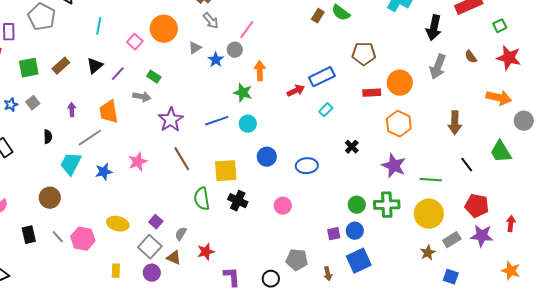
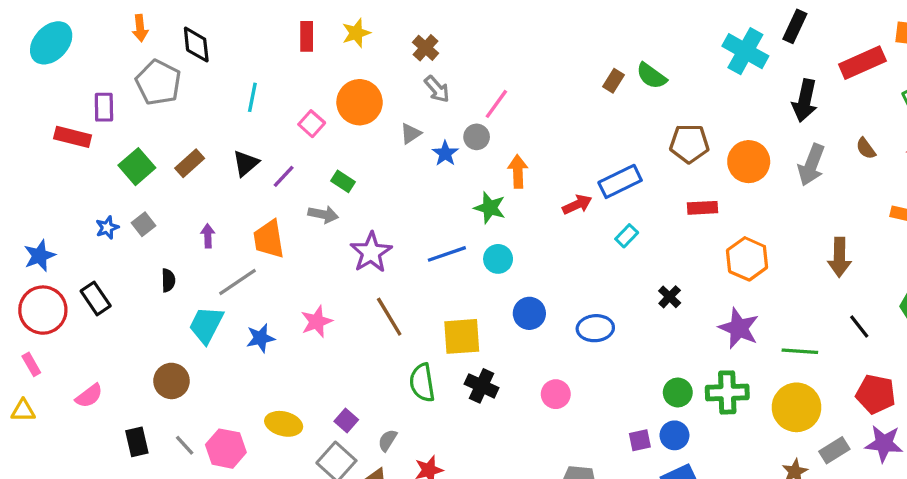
green square: (29, 68) -> (137, 167), turned -30
orange circle: (400, 83) -> (749, 162), moved

